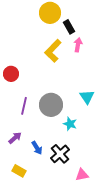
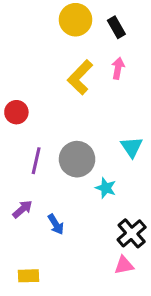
black rectangle: (69, 27) -> (116, 27), moved
black cross: (60, 154) -> (132, 233), moved
yellow rectangle: (19, 171) -> (29, 276), moved, turned -32

